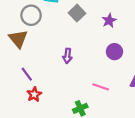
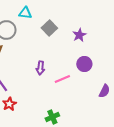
pink line: (101, 87) -> (62, 79), moved, turned -42

